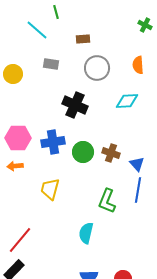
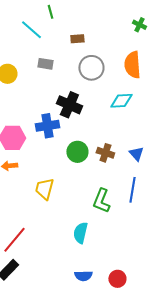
orange semicircle: (138, 65) -> (132, 65), size x1.5
blue cross: (53, 142) -> (47, 126), moved
blue triangle: (137, 164) -> (136, 154), moved

